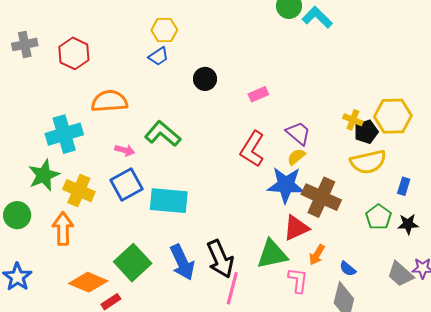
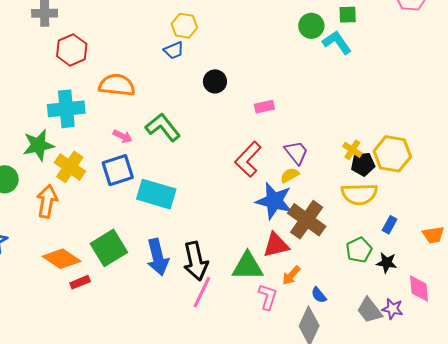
red hexagon: (74, 53) -> (72, 50), moved

